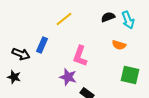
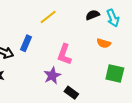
purple star: (68, 77) -> (52, 76), turned 30

